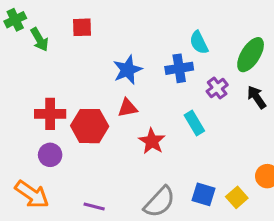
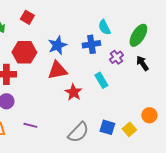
red square: (82, 27) -> (27, 17), turned 32
red triangle: (128, 108) -> (57, 70), size x1.5
red hexagon: (90, 126) -> (24, 52), moved
purple line: (94, 206) -> (30, 125), moved

